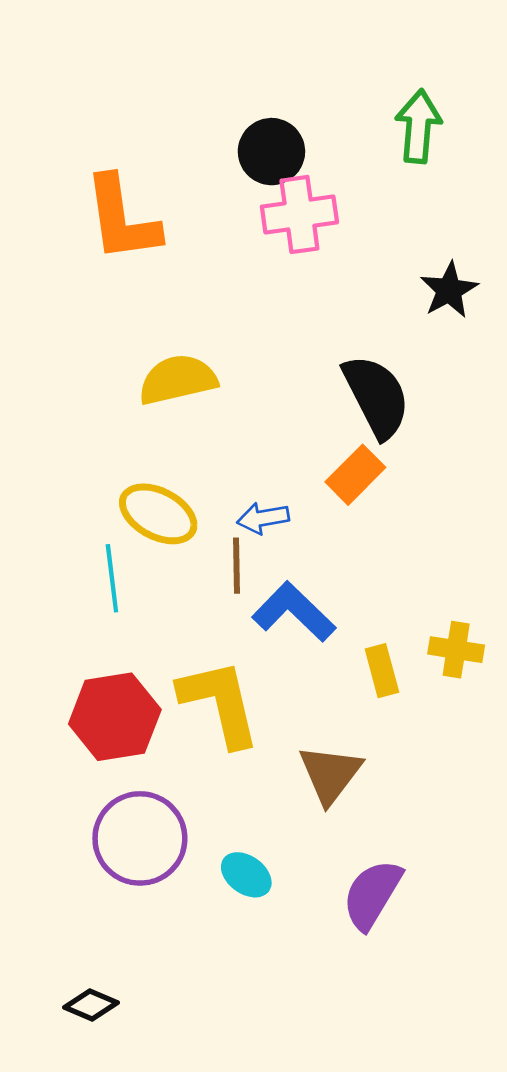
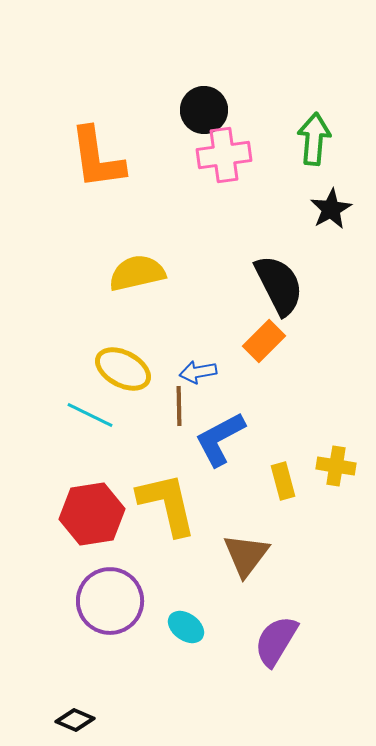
green arrow: (418, 126) -> (314, 139), moved
cyan line: (112, 578) -> (90, 415), turned -57
blue L-shape: (294, 612) -> (220, 439), turned -72

